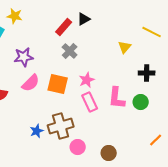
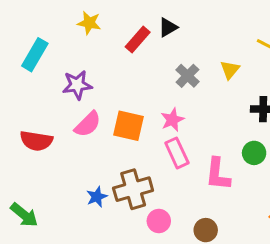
yellow star: (15, 16) -> (89, 23), moved
gray cross: (70, 51) -> (188, 76), moved
pink L-shape: (117, 98) -> (218, 174), moved

